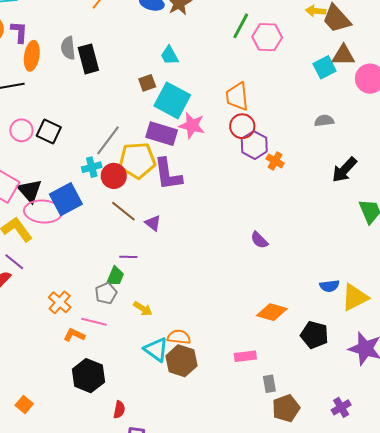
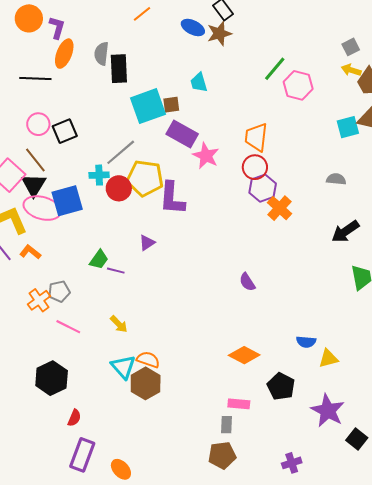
cyan square: (172, 100) -> (148, 106), moved, turned 30
black square: (49, 131) -> (65, 131), turned 30
purple rectangle: (162, 134) -> (182, 134), moved
orange cross: (275, 161) -> (280, 208), size x1.4
brown line: (123, 211) -> (35, 160), moved
purple triangle: (153, 223) -> (147, 243), turned 36
green trapezoid: (115, 276) -> (99, 260), moved
gray pentagon: (106, 293) -> (59, 291), moved
yellow triangle: (355, 297) -> (328, 358), size x0.7
orange L-shape: (74, 335) -> (30, 252), moved
pink rectangle: (245, 356) -> (239, 404), moved
brown pentagon: (286, 408) -> (222, 455), moved

